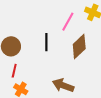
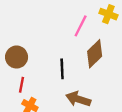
black line: (46, 42) -> (62, 69), moved

